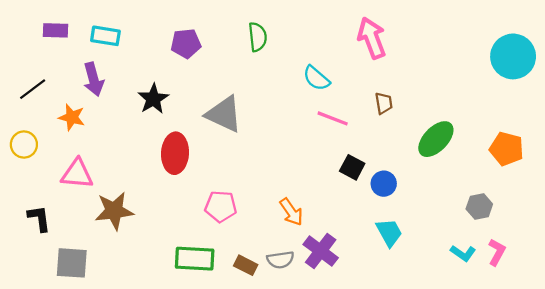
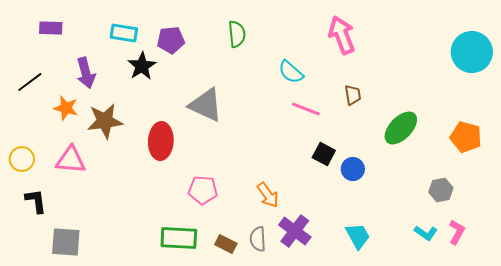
cyan rectangle: (105, 36) -> (124, 33), moved
black star: (153, 99) -> (142, 66), moved
yellow circle: (24, 144) -> (22, 159), moved
brown star: (114, 211) -> (105, 121), moved
cyan trapezoid: (389, 233) -> (358, 236), moved
gray semicircle: (280, 260) -> (258, 239), turned 95

